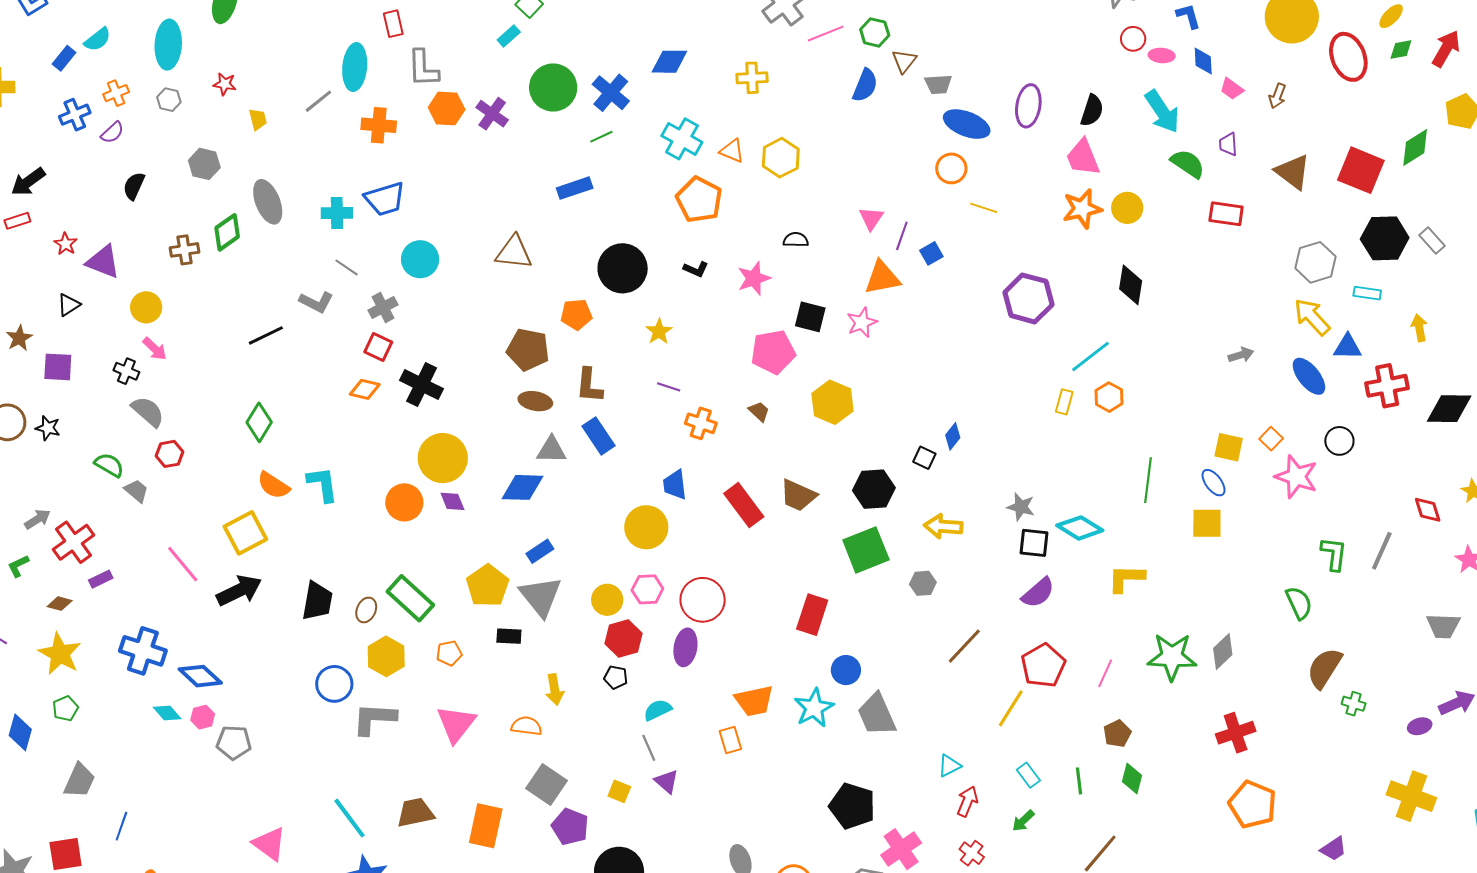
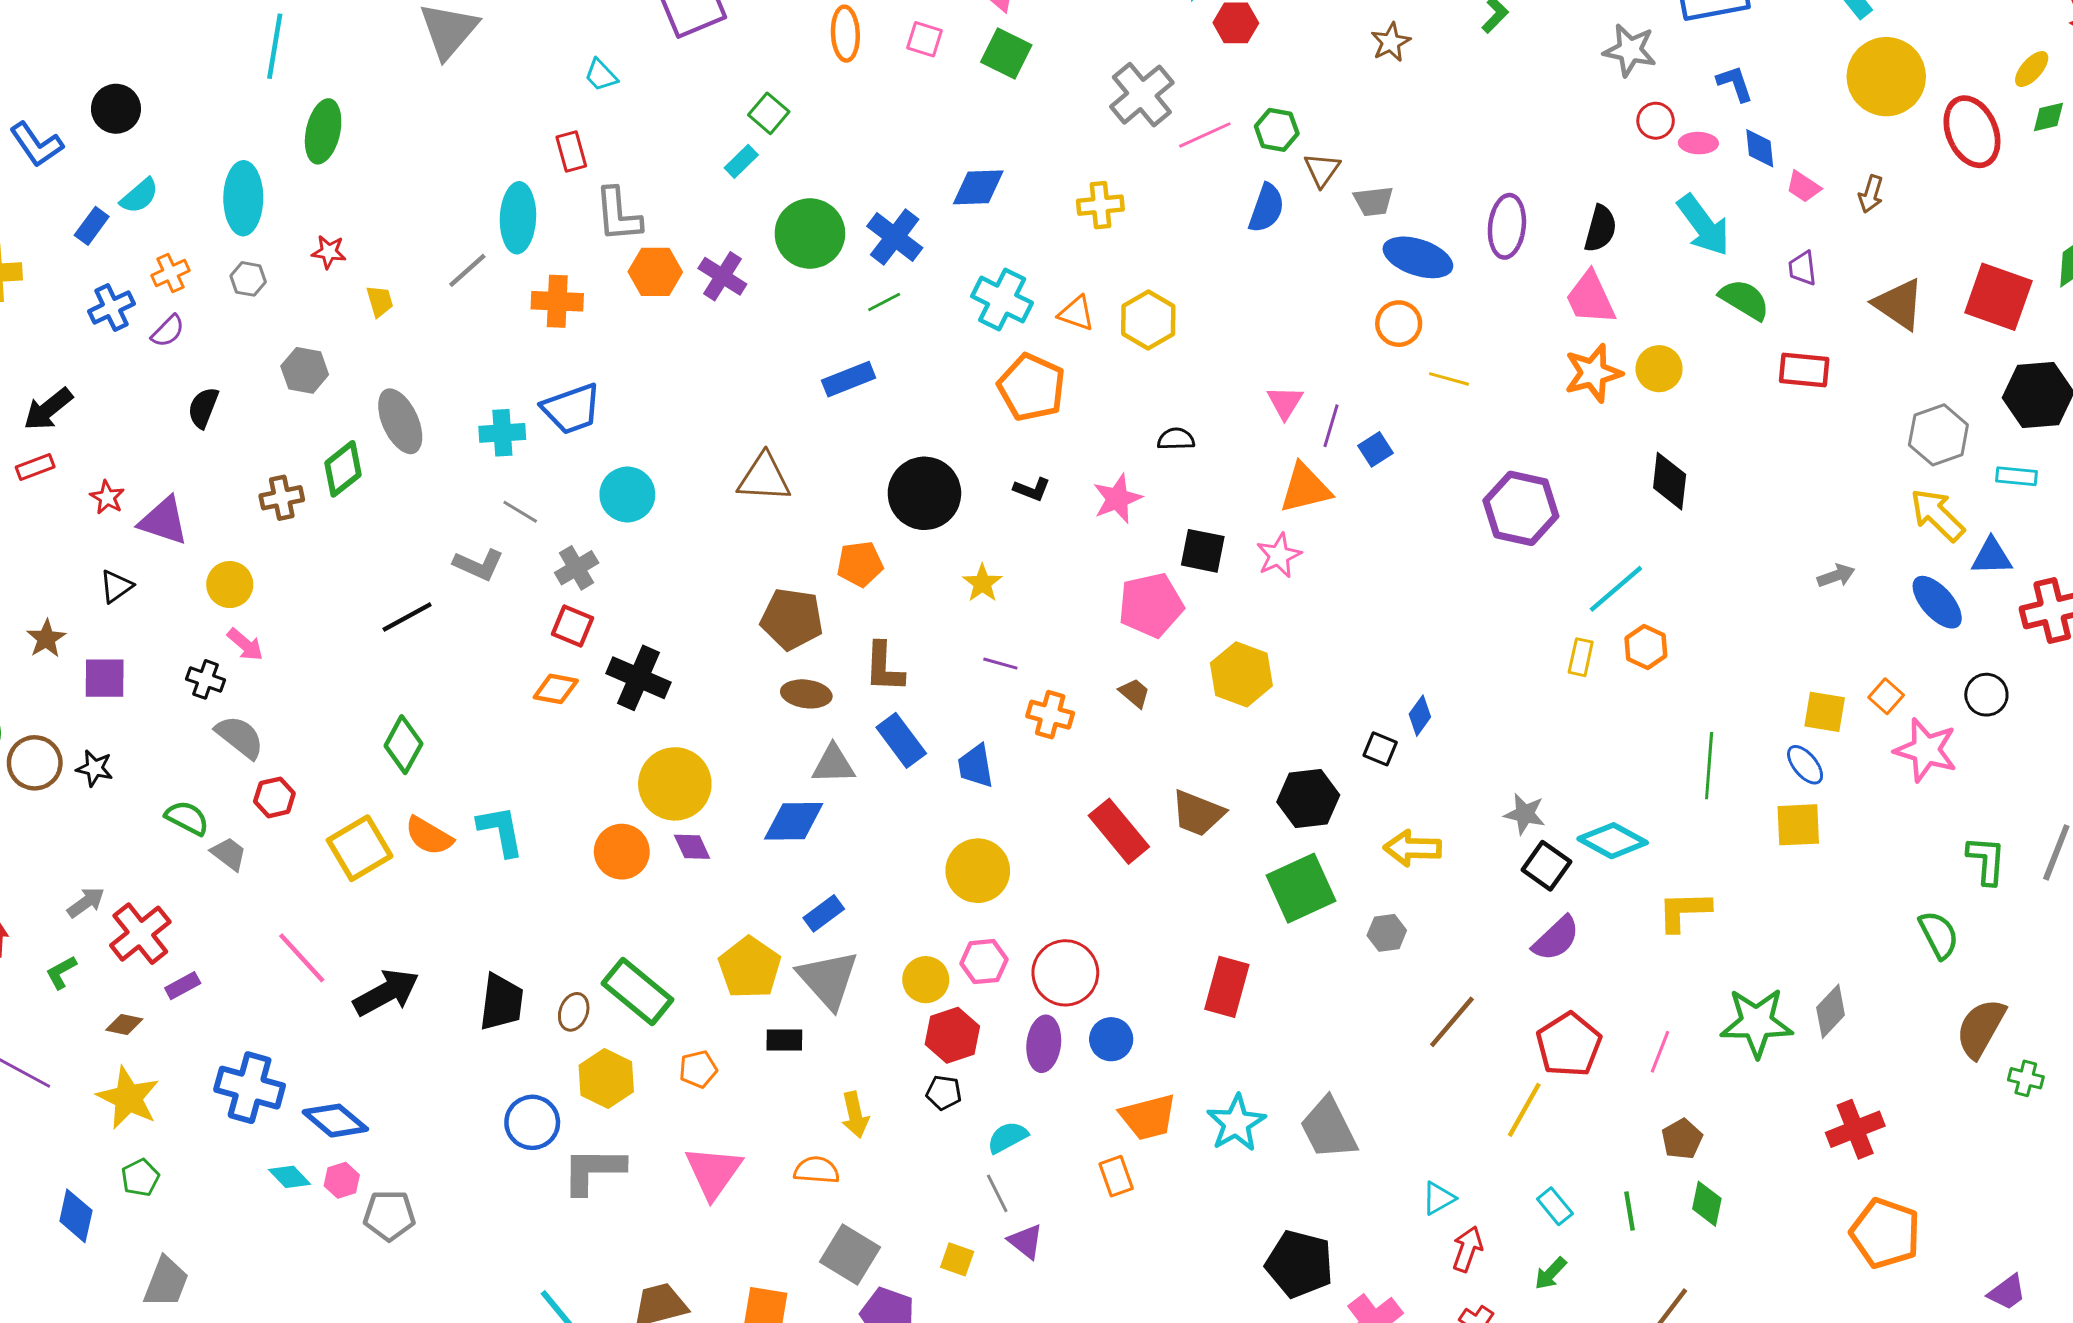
blue trapezoid: (675, 485) -> (976, 766), moved
yellow square: (245, 533) -> (360, 848), moved
black square: (1034, 543) -> (1546, 866), turned 32
blue circle: (846, 670) -> (1111, 1039), moved

